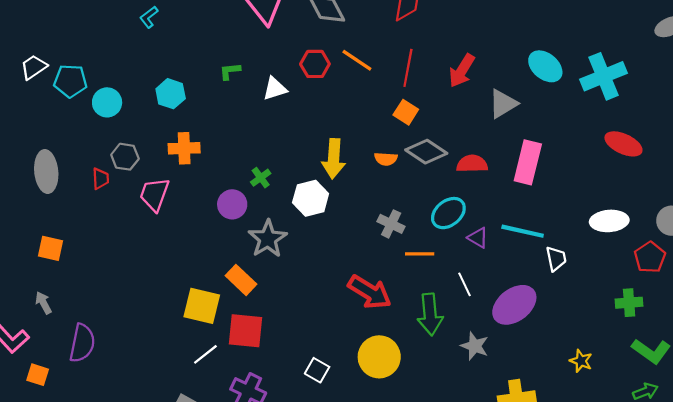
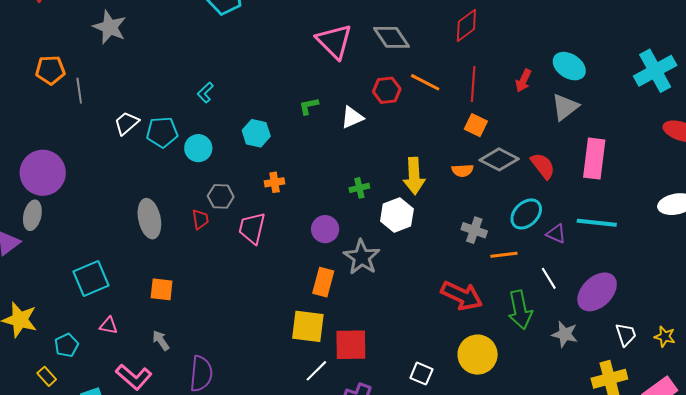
cyan L-shape: (149, 17) -> (205, 92), moved
cyan ellipse: (545, 66) -> (569, 66), moved
red arrow: (462, 71) -> (523, 81), size x0.7
orange cross: (184, 148) -> (275, 182), size x0.7
red semicircle: (472, 164) -> (543, 166), turned 60
green cross: (261, 178) -> (359, 188), moved, turned 30
white trapezoid: (556, 259) -> (626, 335), moved
orange rectangle: (241, 280) -> (323, 282), moved, turned 68

